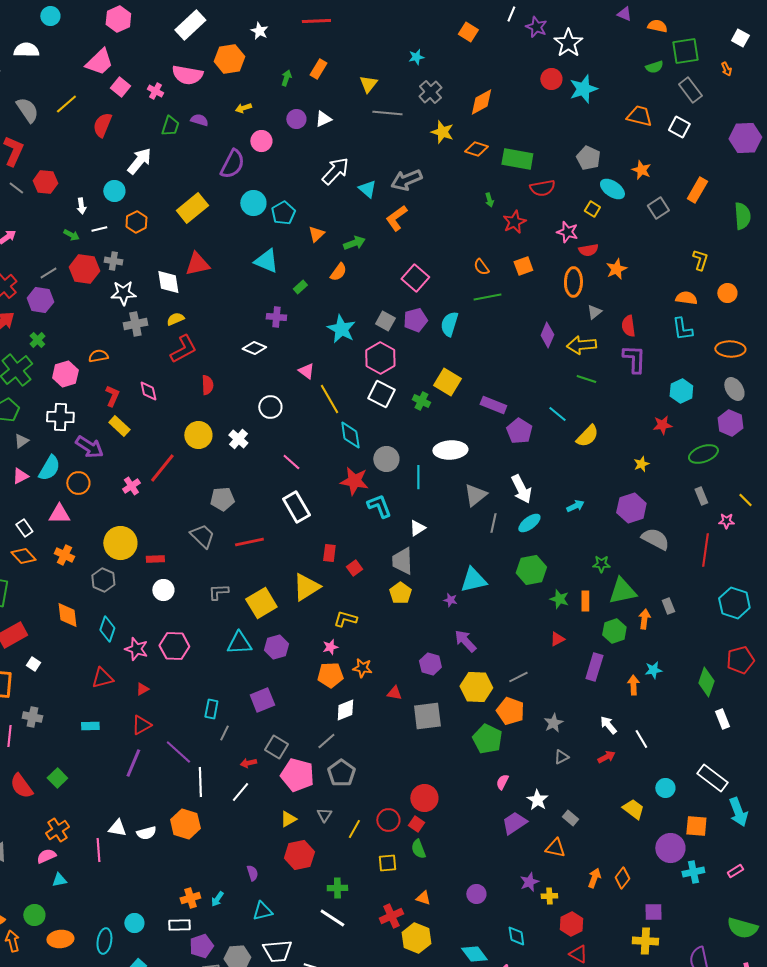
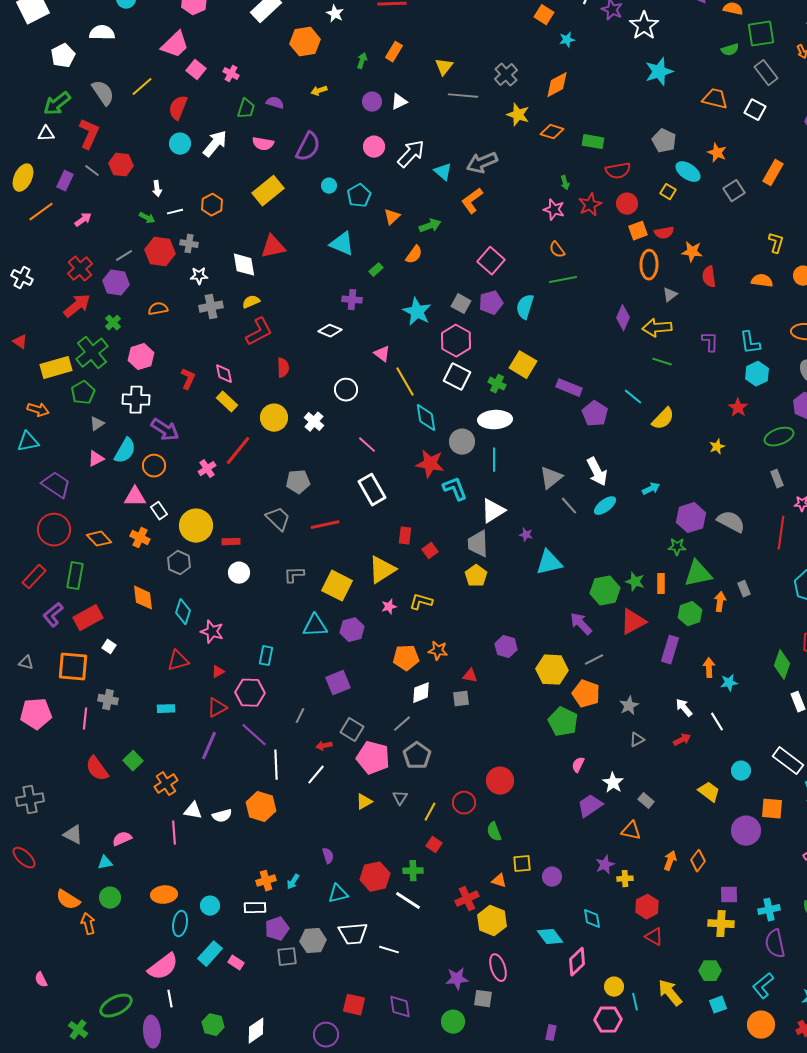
cyan star: (416, 57) -> (567, 40), moved
pink semicircle: (187, 75) -> (263, 144), moved, size x0.7
red circle: (551, 79) -> (627, 204), moved
pink circle: (261, 141) -> (374, 147), moved
green rectangle: (517, 159) -> (593, 142), size x0.7
cyan circle: (114, 191) -> (180, 144), moved
cyan circle: (253, 203) -> (329, 186), size x0.6
pink star: (567, 232) -> (554, 210), moved
orange square: (523, 266) -> (638, 231), moved
orange star: (616, 269) -> (692, 252), turned 30
white star: (123, 293) -> (199, 276), size x0.7
red semicircle: (628, 326) -> (709, 277), moved
cyan L-shape: (682, 329) -> (750, 343), moved
orange semicircle: (98, 356) -> (158, 309), moved
purple L-shape: (634, 359) -> (710, 342), size x0.7
red star: (662, 425) -> (738, 408), turned -30
yellow rectangle: (119, 426) -> (227, 402), moved
white ellipse: (450, 450) -> (495, 420), moved
purple hexagon: (631, 508) -> (691, 518), moved
gray line: (493, 523) -> (569, 506), turned -54
white rectangle: (24, 528) -> (159, 511), moved
white triangle: (417, 528) -> (493, 511), size x1.5
green hexagon: (531, 570) -> (605, 591), moved
purple star: (450, 600) -> (526, 535), moved
yellow square: (261, 603) -> (337, 586), turned -32
red triangle: (557, 639) -> (633, 622), size x1.8
purple arrow: (465, 641) -> (581, 624), moved
pink hexagon: (174, 646) -> (250, 693), moved
pink star: (330, 647) -> (389, 607), moved
cyan star: (653, 670) -> (729, 683), moved
cyan rectangle: (211, 709) -> (266, 656), moved
gray square: (427, 716) -> (461, 699), moved, size x0.6
red square: (416, 824) -> (434, 845), moved
orange cross: (57, 830) -> (166, 784), moved
red hexagon: (299, 855) -> (375, 877), moved
yellow square: (387, 863) -> (522, 864), moved
cyan cross: (693, 872) -> (769, 910), moved
cyan triangle: (59, 880) -> (105, 863), moved
orange ellipse: (60, 939) -> (164, 895), moved

